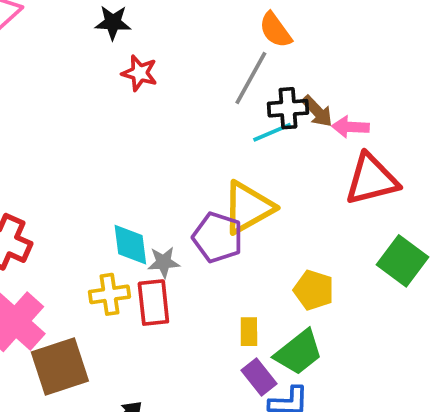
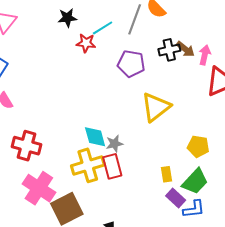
gray line: (251, 78) -> (135, 19), moved
pink arrow: (350, 127) -> (205, 55), turned 108
cyan line: (272, 132) -> (103, 28), moved
purple pentagon: (218, 237) -> (131, 64), moved
yellow cross: (109, 294) -> (88, 165), size x1.5

